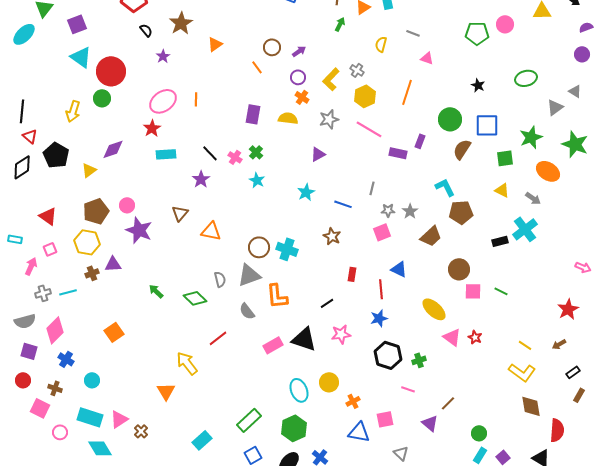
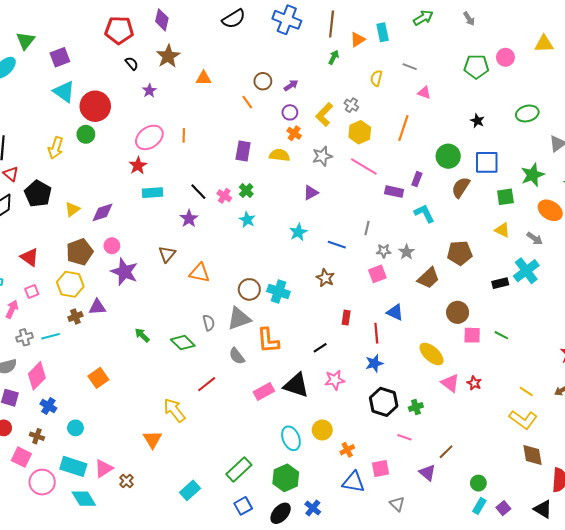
orange triangle: (215, 44) -> (204, 78), turned 35
purple diamond: (113, 149) -> (103, 212), moved
cyan L-shape: (445, 187) -> (424, 213), moved
pink circle: (60, 432) -> (42, 482), size x1.6

